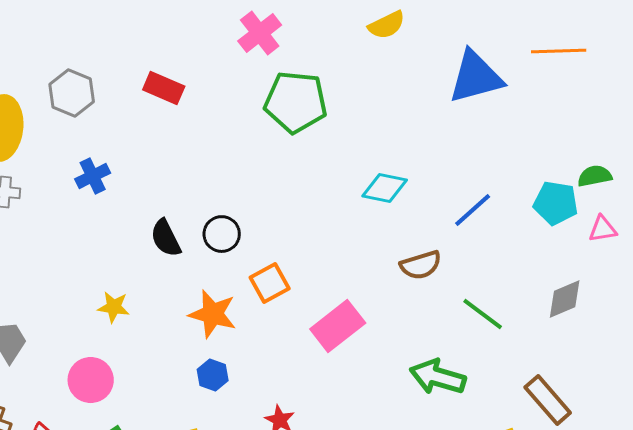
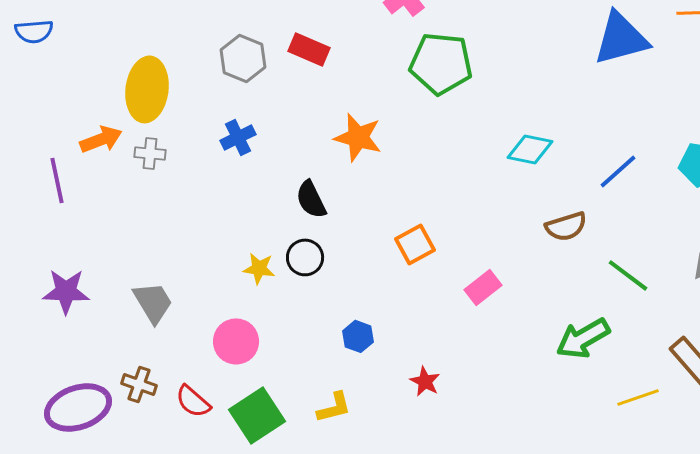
gray hexagon: (72, 93) -> (243, 58), moved
black circle: (222, 234) -> (305, 257), moved
orange star: (213, 314) -> (358, 137), moved
pink rectangle: (338, 326) -> (483, 287), size x0.7
green arrow: (438, 377) -> (583, 338), turned -46

